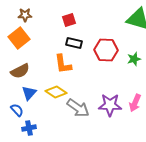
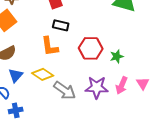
red hexagon: (106, 50) -> (91, 48), moved
green star: (134, 59) -> (117, 56), moved

